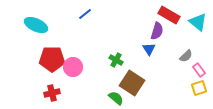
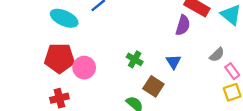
cyan ellipse: (36, 25) -> (64, 18), moved
blue triangle: (149, 49) -> (173, 62), moved
brown square: (132, 83) -> (153, 86), size x0.7

